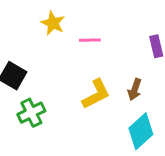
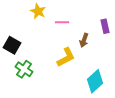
brown arrow: (135, 89) -> (84, 40), moved
green cross: (31, 113) -> (24, 69), turned -30

